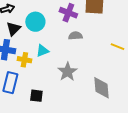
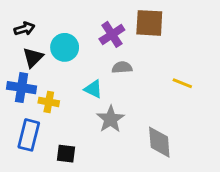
purple cross: (68, 13) -> (112, 34), turned 36
cyan triangle: (42, 51) -> (93, 89), moved, turned 48

